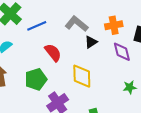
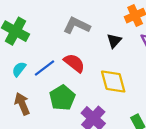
gray L-shape: (77, 24) -> (77, 26), moved
blue line: (37, 26) -> (44, 68), moved

